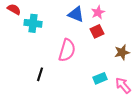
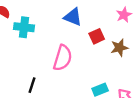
pink star: (98, 12) -> (124, 15), moved
brown star: (122, 52) -> (119, 48), moved

